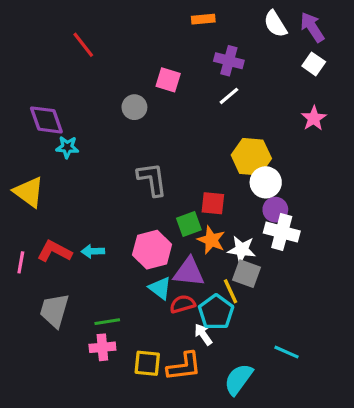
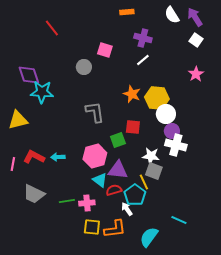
cyan star: (67, 147) -> (42, 92), size x1.6
yellow triangle: (29, 192) -> (18, 120), turned -50
orange star: (211, 240) -> (132, 94), moved
gray trapezoid: (54, 310) -> (34, 194), turned -80
pink cross: (102, 347) -> (87, 203), moved

